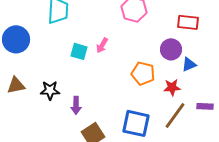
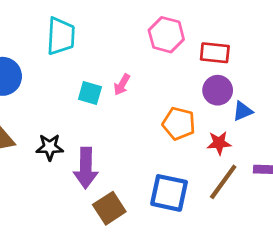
red rectangle: (188, 22) -> (215, 53), moved
purple arrow: (76, 105) -> (86, 168), size x1.6

